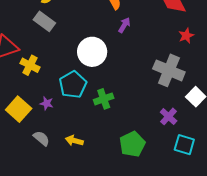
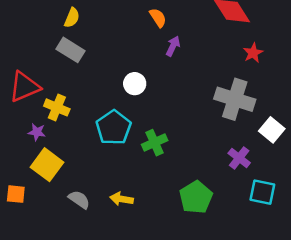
white circle: (92, 52) -> (135, 84), size x0.6
purple star: (47, 103) -> (37, 132), moved

